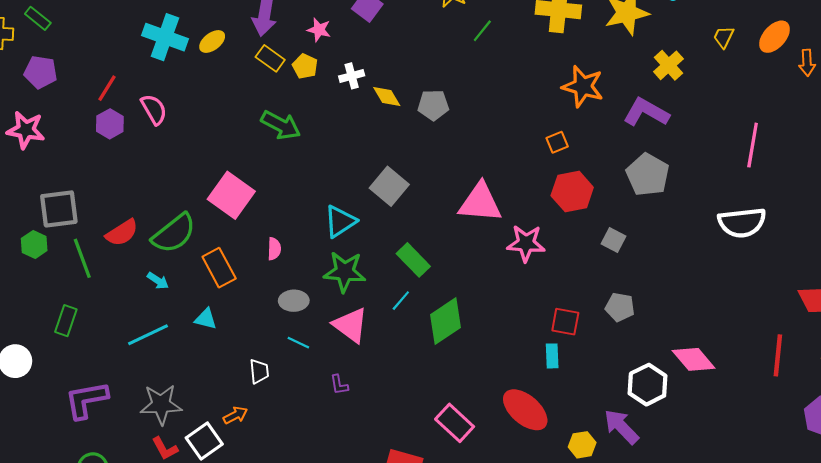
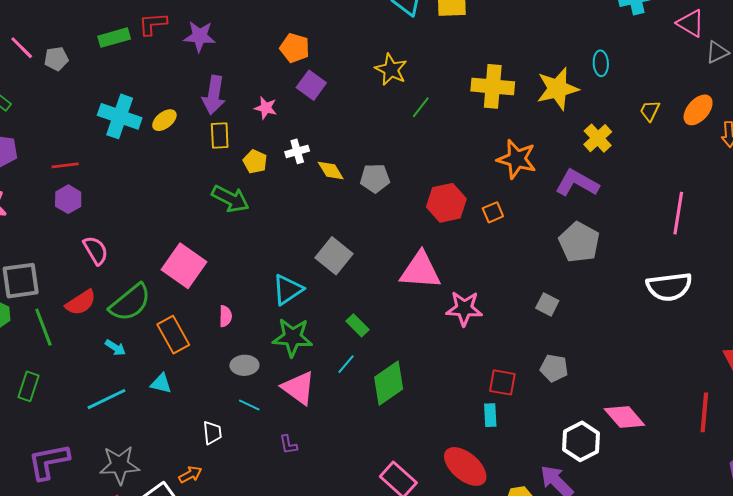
yellow rectangle: (270, 58) -> (220, 136), turned 52
yellow pentagon: (305, 66) -> (255, 162), moved
red line: (107, 88) -> (65, 165), turned 52
pink semicircle: (154, 109) -> (96, 250), moved
red hexagon: (572, 192) -> (446, 203), moved
green rectangle: (413, 260) -> (357, 325), size x0.7

